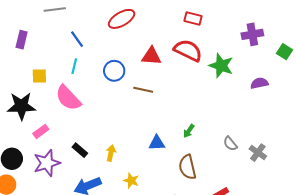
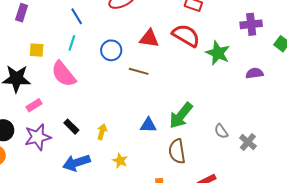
green arrow: (189, 131) -> (181, 116), size x2.0

